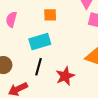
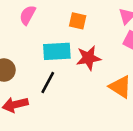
red star: (65, 76) -> (88, 58), moved

